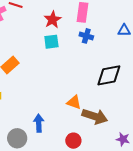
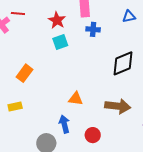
orange triangle: (74, 102) -> (76, 99), moved
red circle: (73, 141) -> (93, 135), moved

